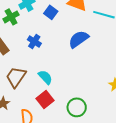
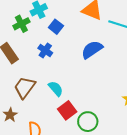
blue square: (51, 12) -> (56, 27), moved
red square: (45, 99) -> (67, 110), moved

